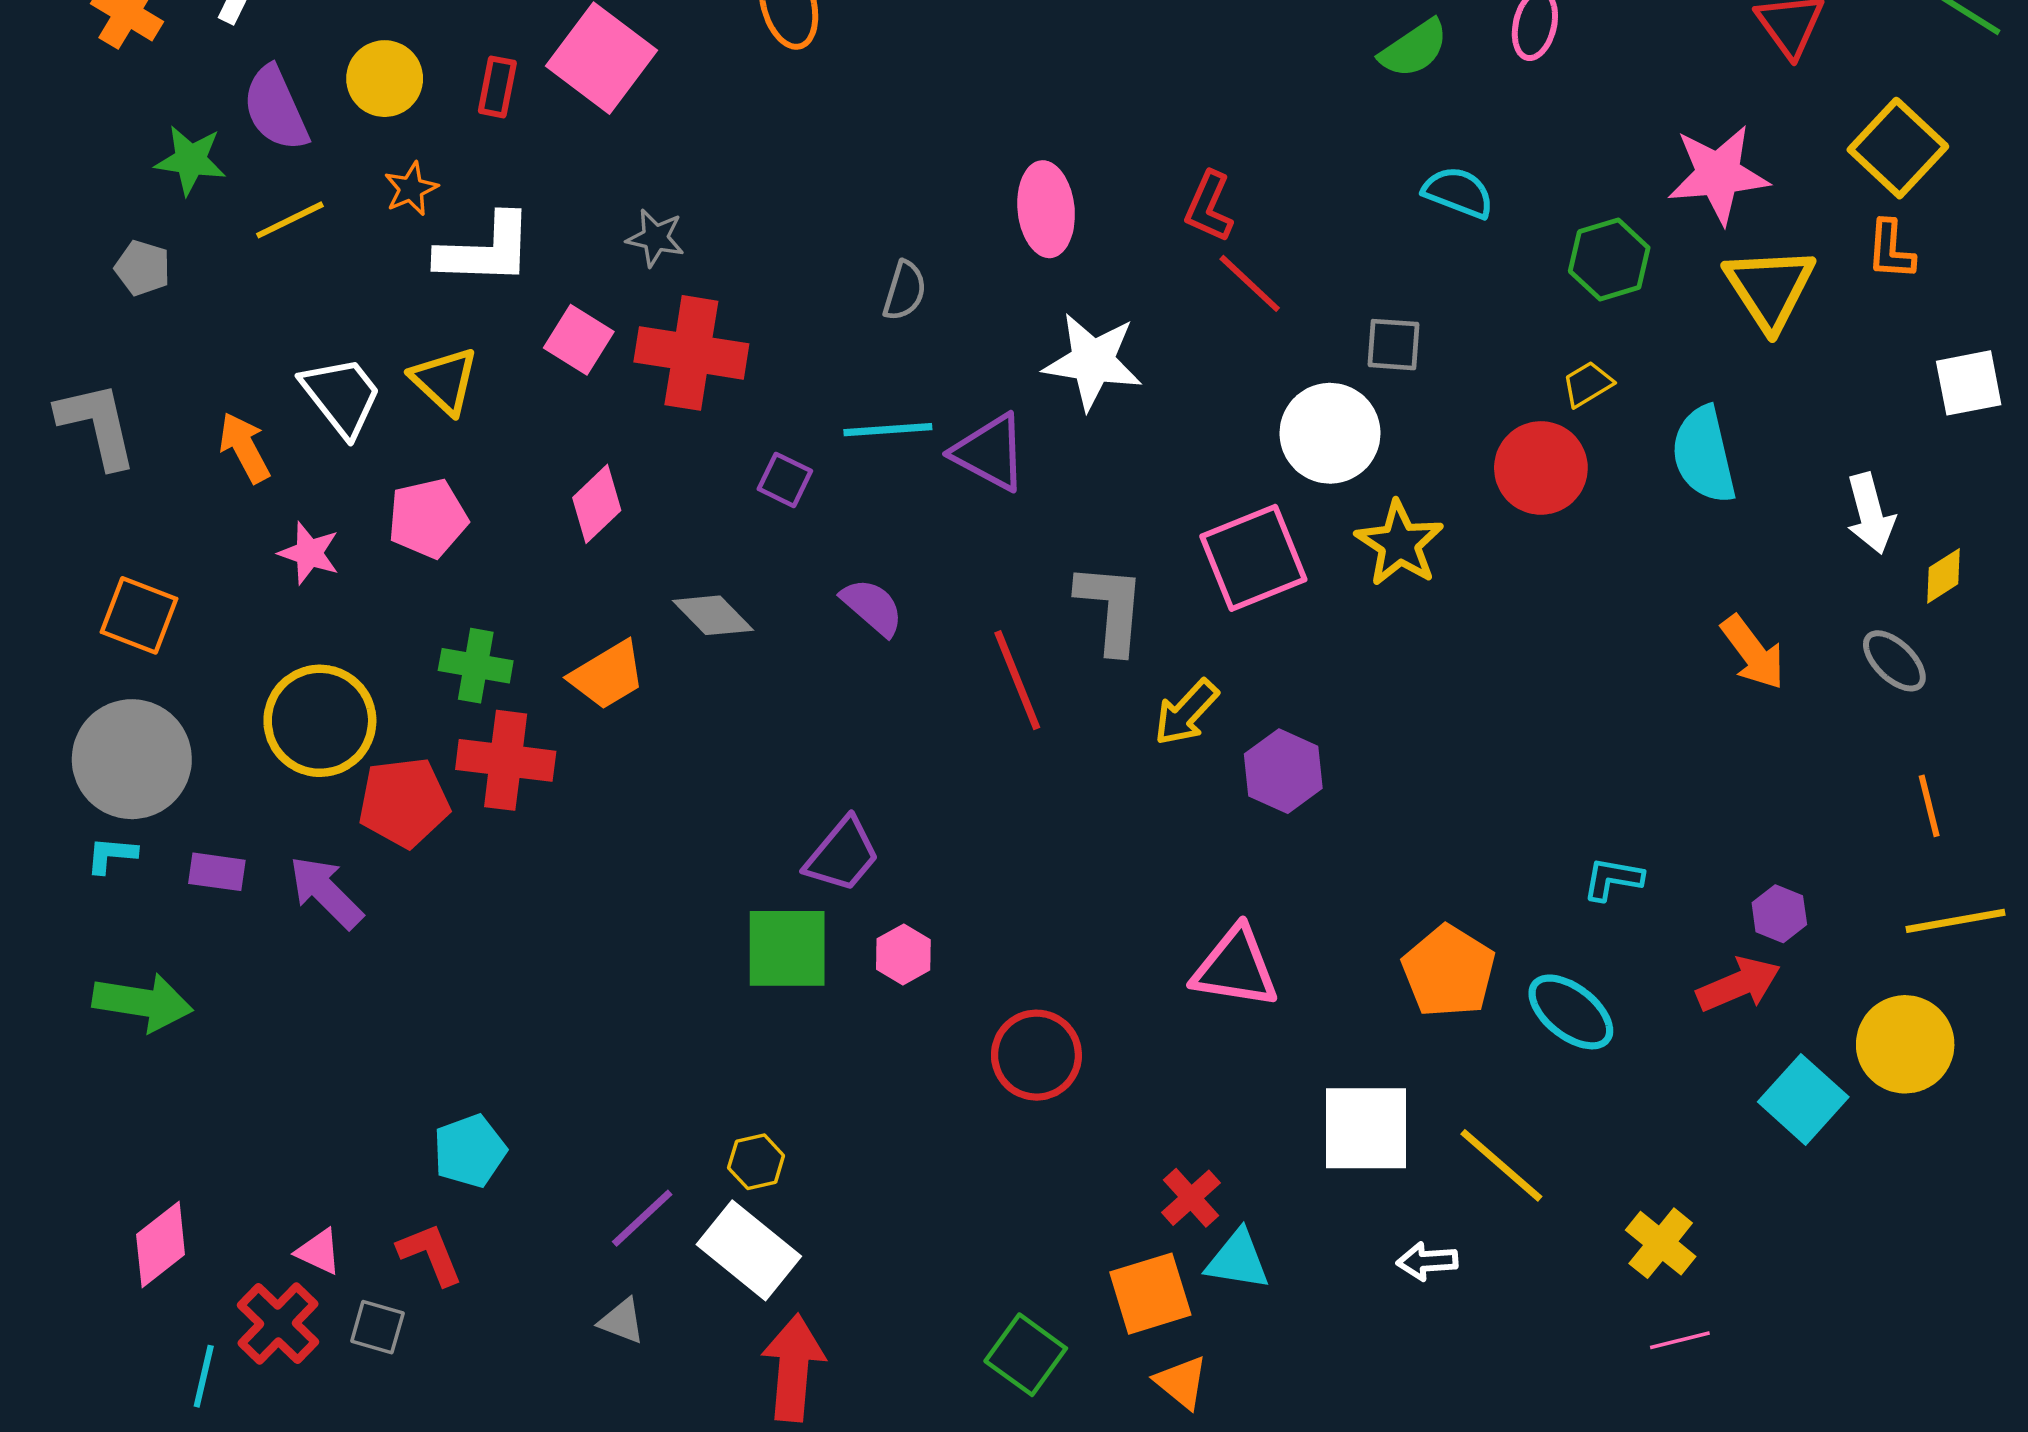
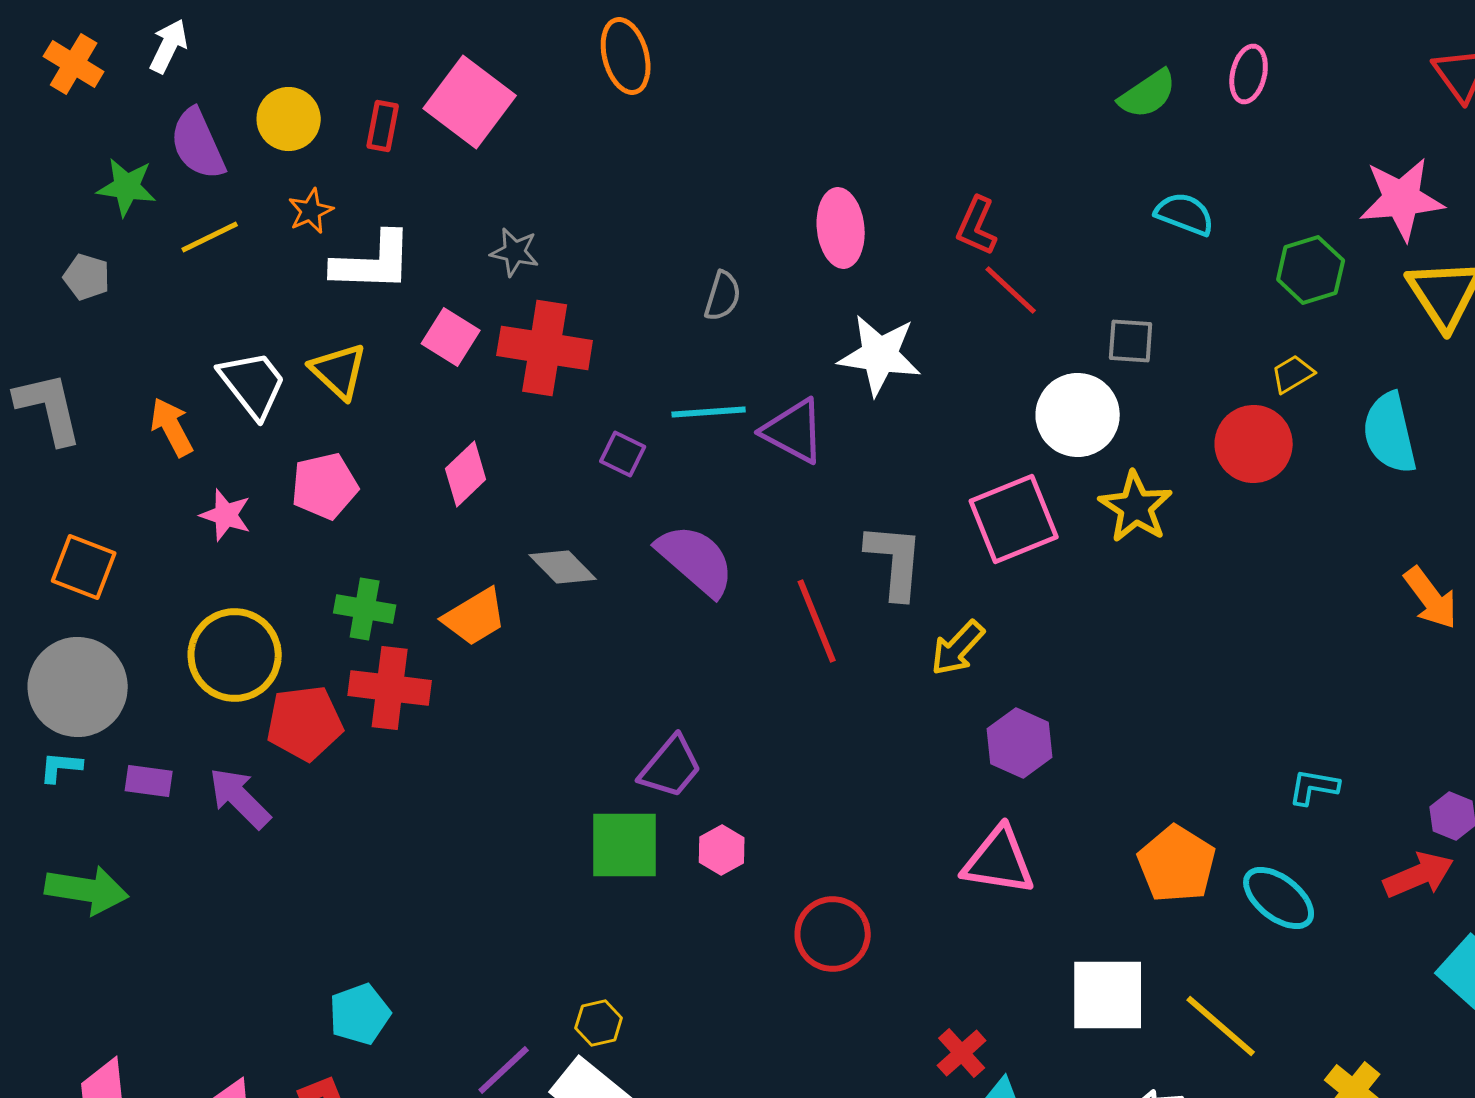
purple semicircle: (872, 607) -> (696, 560), size x1.5
purple hexagon: (1283, 771) -> (1020, 743), moved

